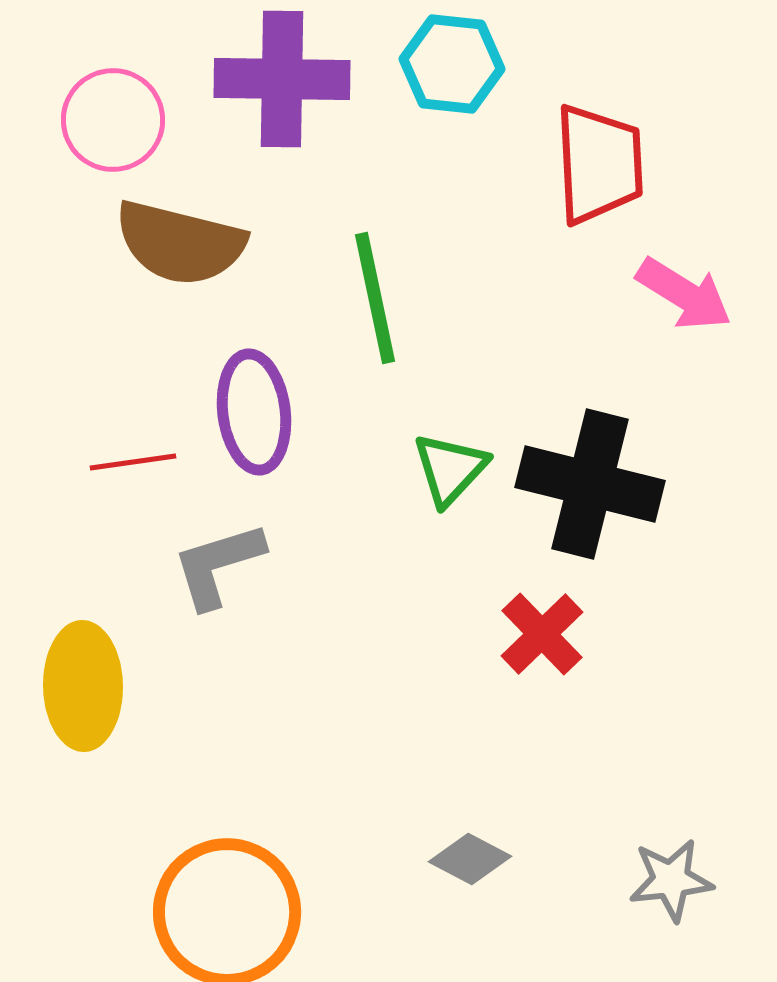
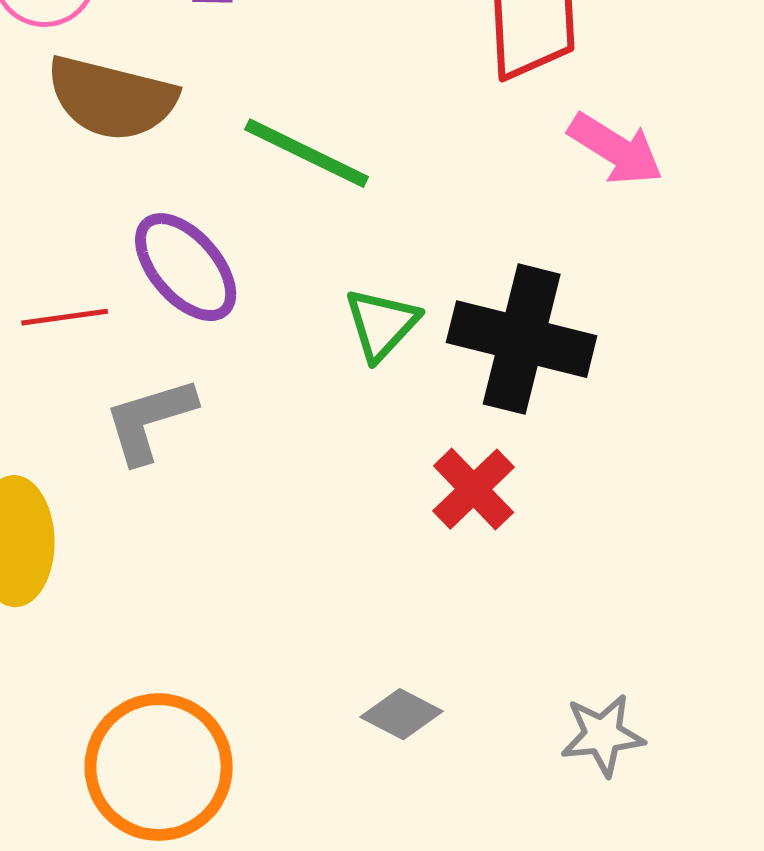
green line: (375, 298) -> (307, 153), turned -52
purple ellipse: (254, 412) -> (186, 267), turned -34

